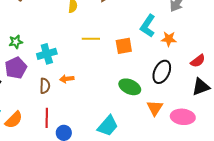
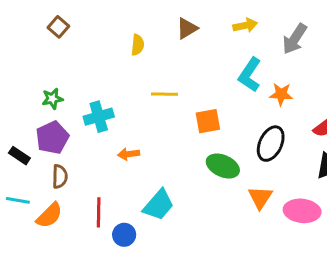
orange square: (124, 46) -> (208, 121), moved
brown semicircle: (45, 86) -> (60, 176), moved
cyan trapezoid: (108, 126) -> (159, 205), moved

